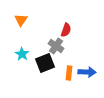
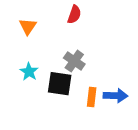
red semicircle: (66, 30) -> (74, 14), moved
black square: (45, 63) -> (60, 84), turned 30

